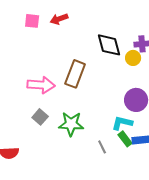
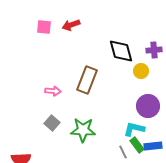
yellow circle: (133, 58) -> (141, 71), moved
pink arrow: (41, 85) -> (53, 91), size x0.6
gray line: (102, 147) -> (123, 152), moved

